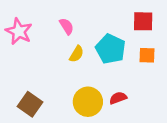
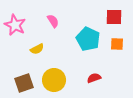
yellow semicircle: (77, 54) -> (37, 49), moved, turned 32
yellow circle: (88, 102) -> (54, 80), moved
brown square: (30, 104) -> (24, 83), turned 36

